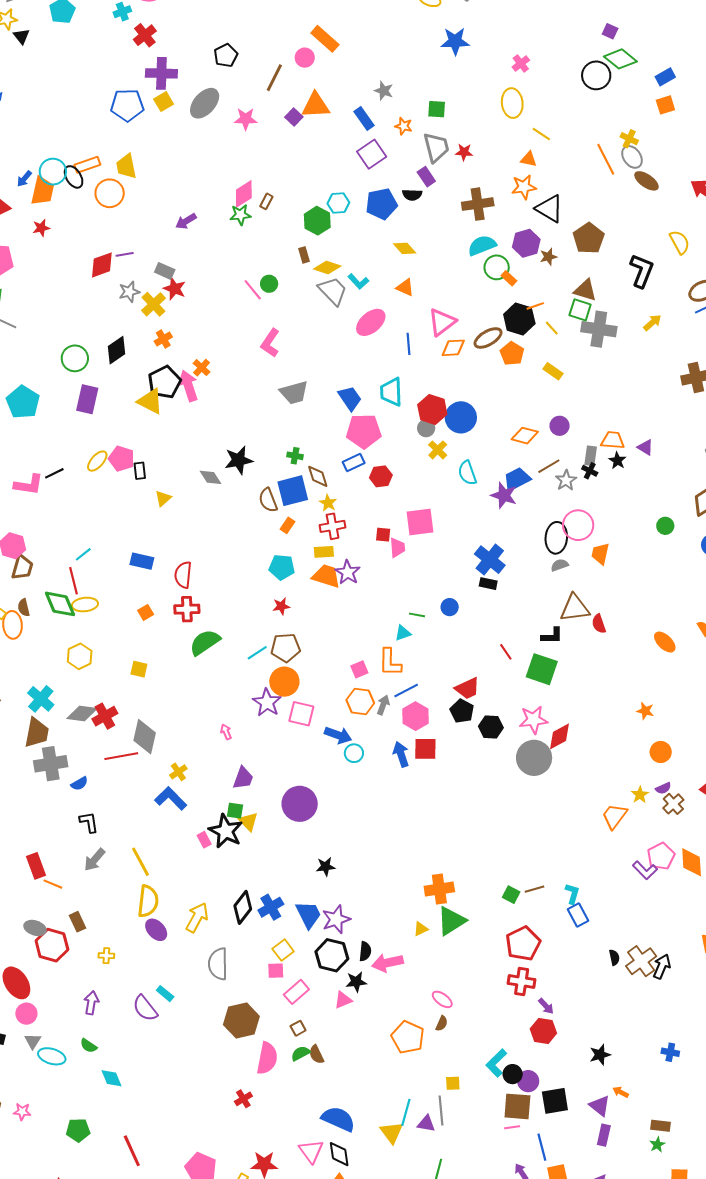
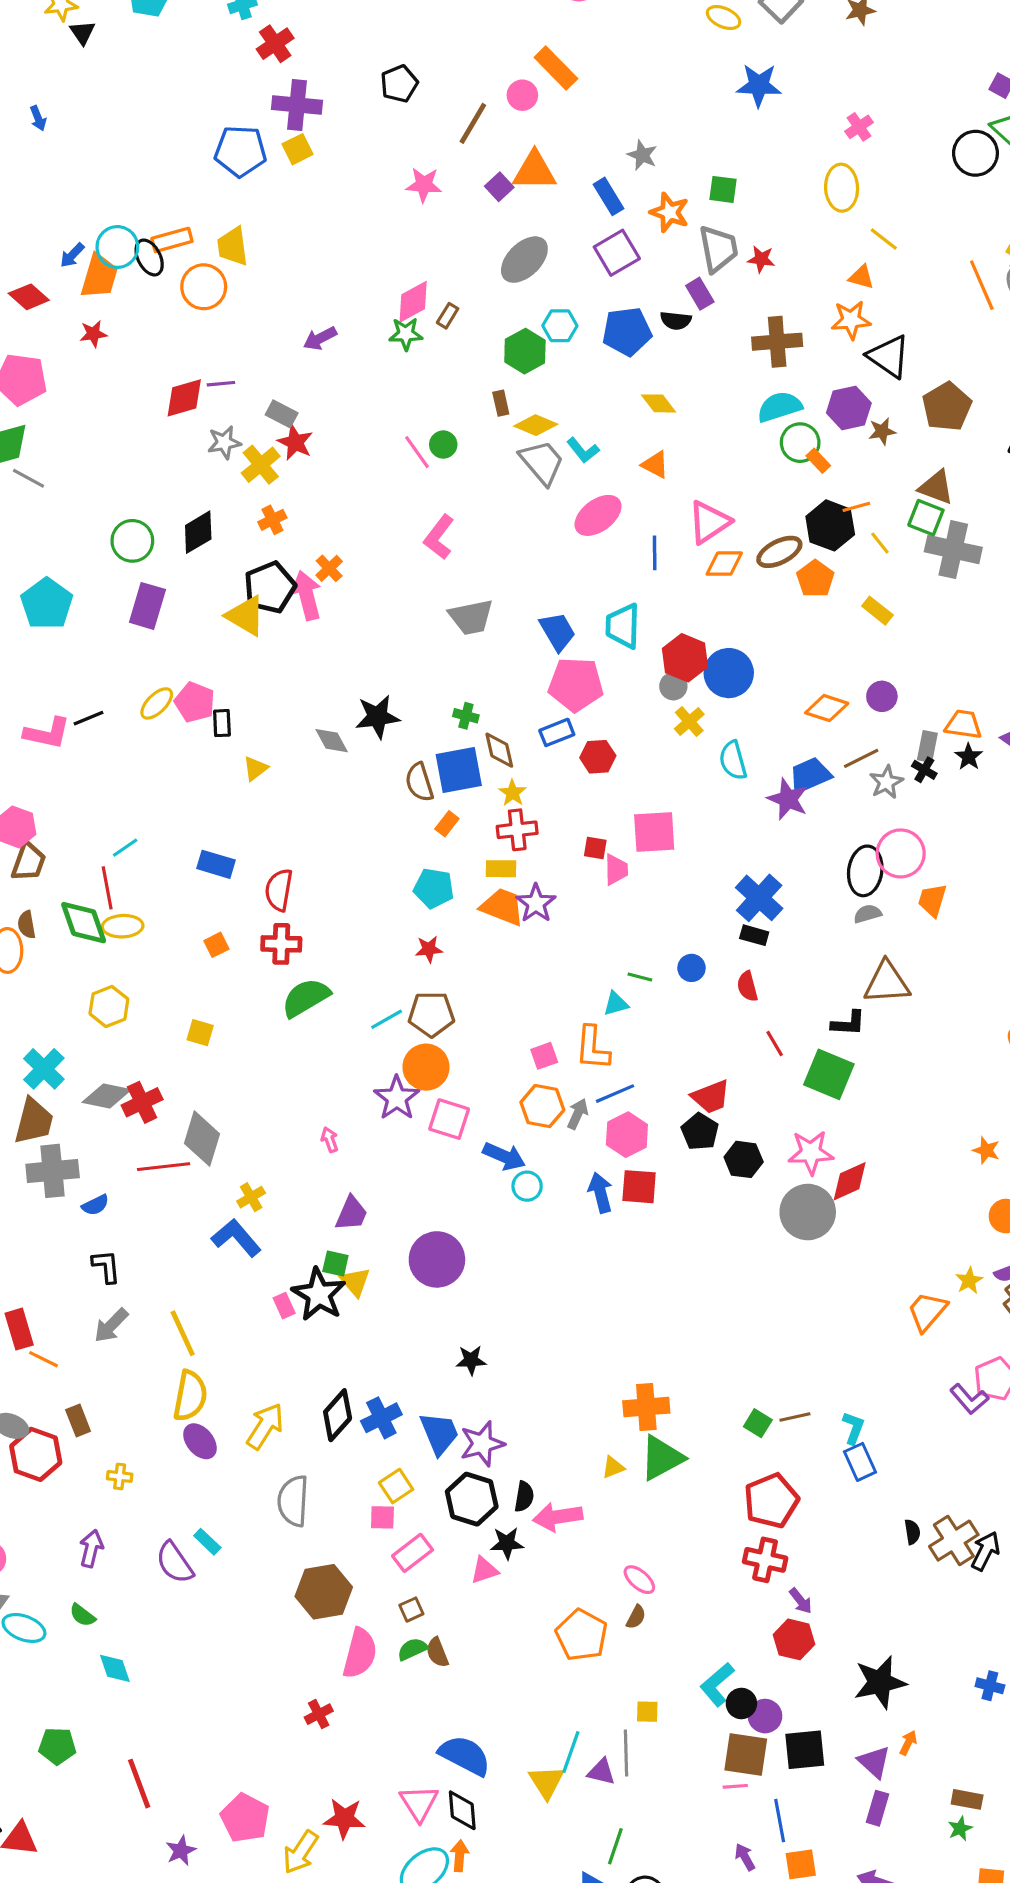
gray ellipse: (205, 103) -> (524, 260), moved
orange star: (404, 126) -> (669, 212), size x1.4
red semicircle: (599, 624) -> (747, 986), moved
black star: (600, 1055) -> (880, 1682), size x1.6
orange arrow: (621, 1092) -> (908, 1743), turned 84

